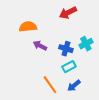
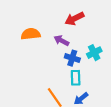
purple arrow: (40, 46) -> (61, 41), moved
cyan rectangle: (69, 67) -> (76, 78), turned -64

